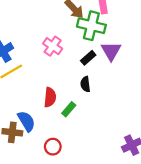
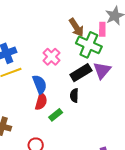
black rectangle: (88, 58) -> (81, 73), size x1.5
blue semicircle: (26, 121) -> (40, 84), moved

